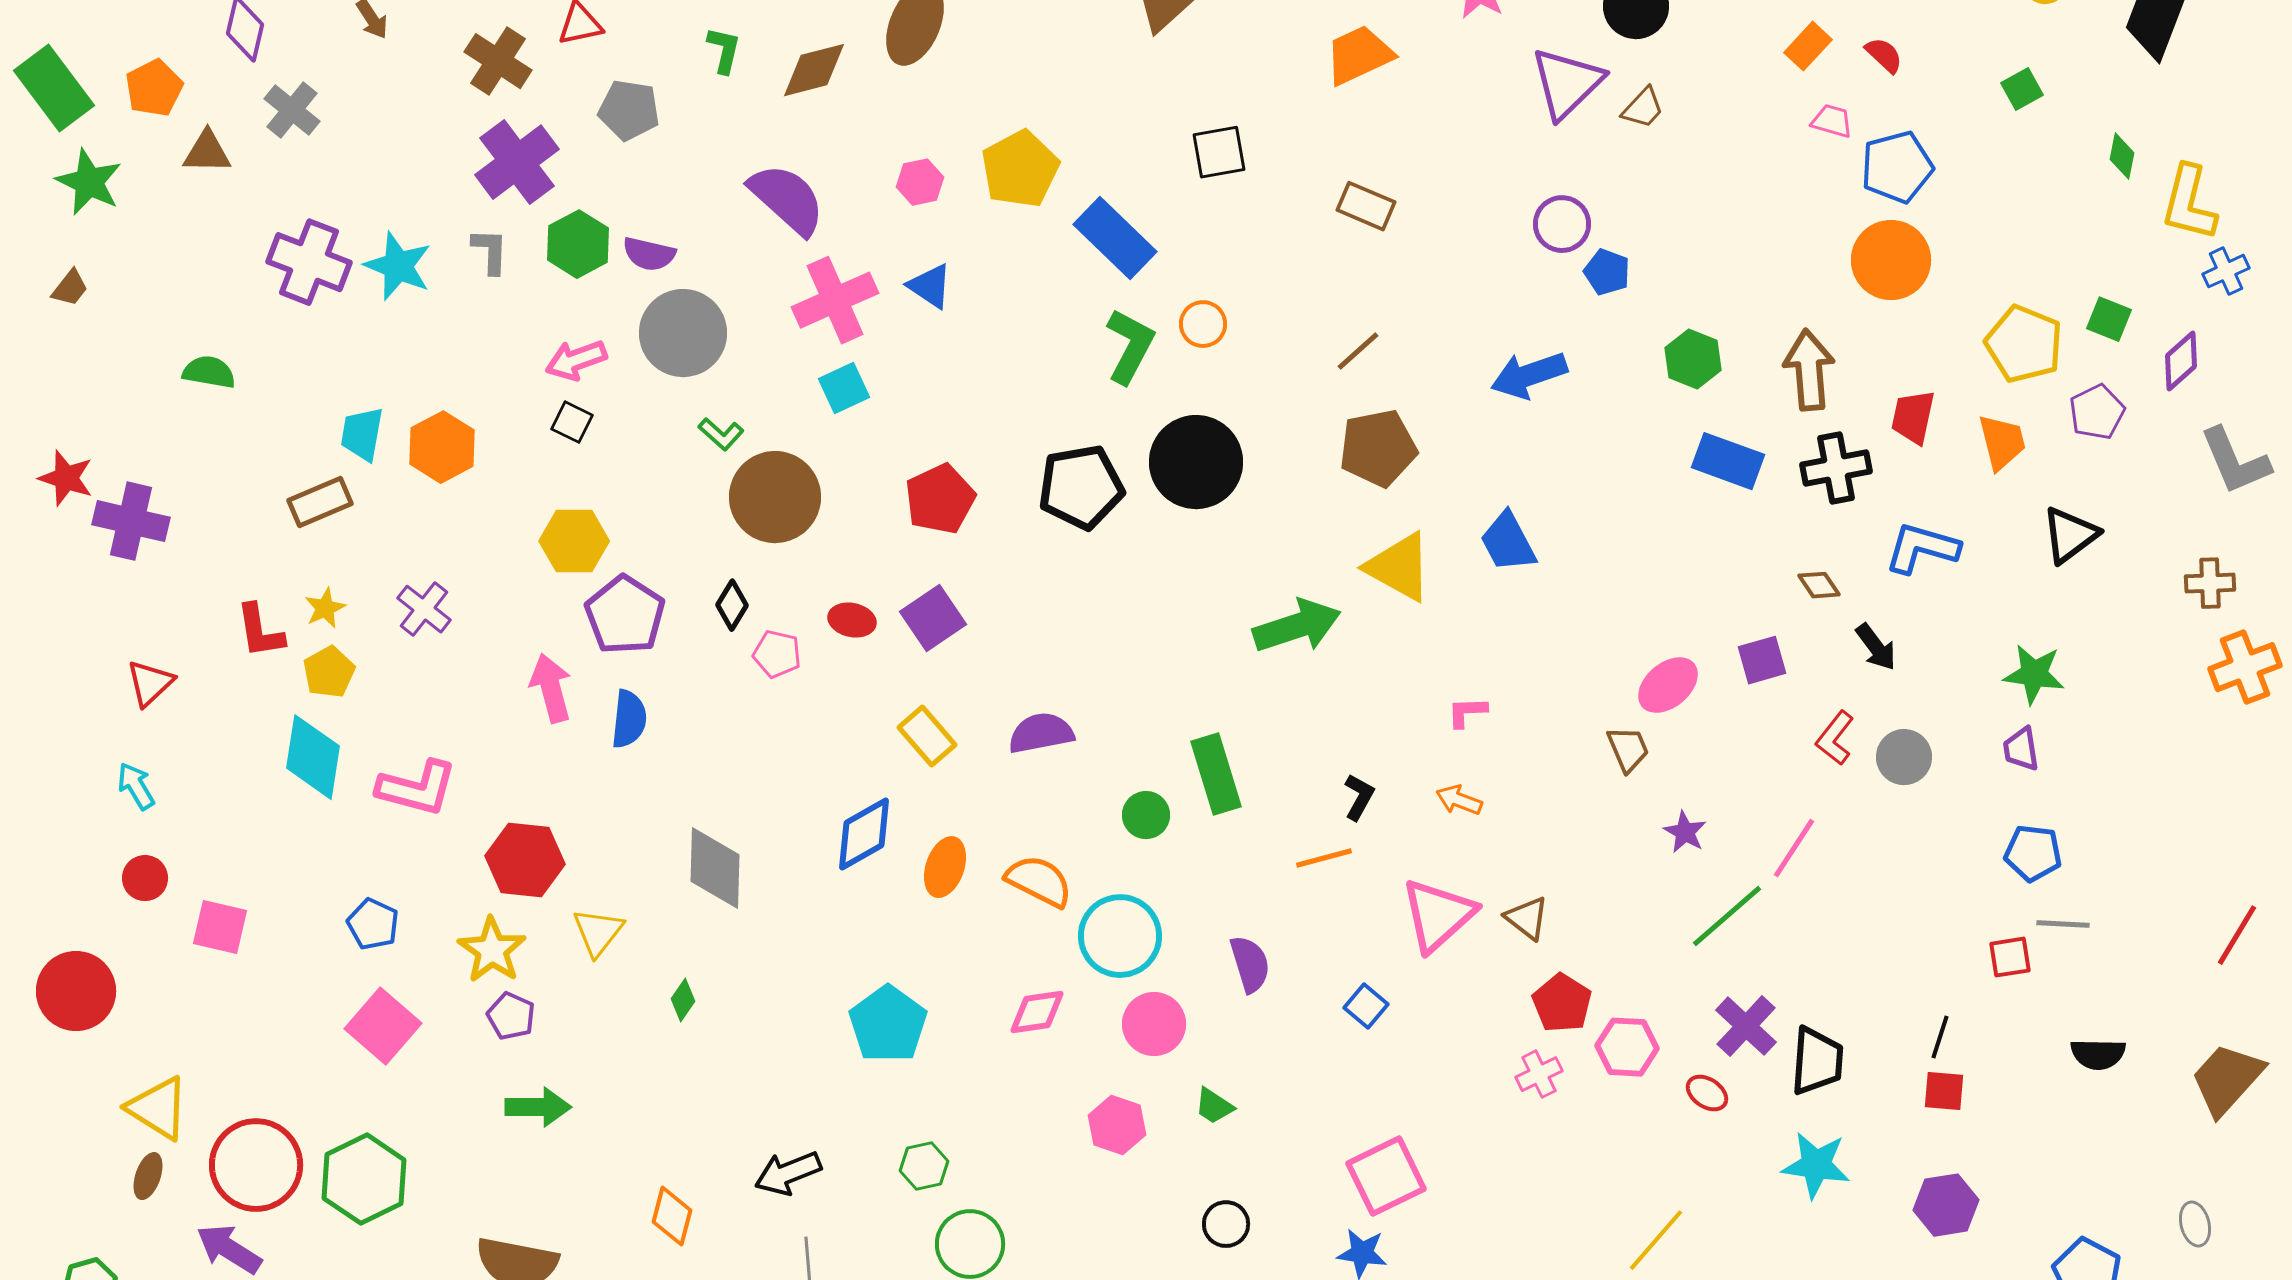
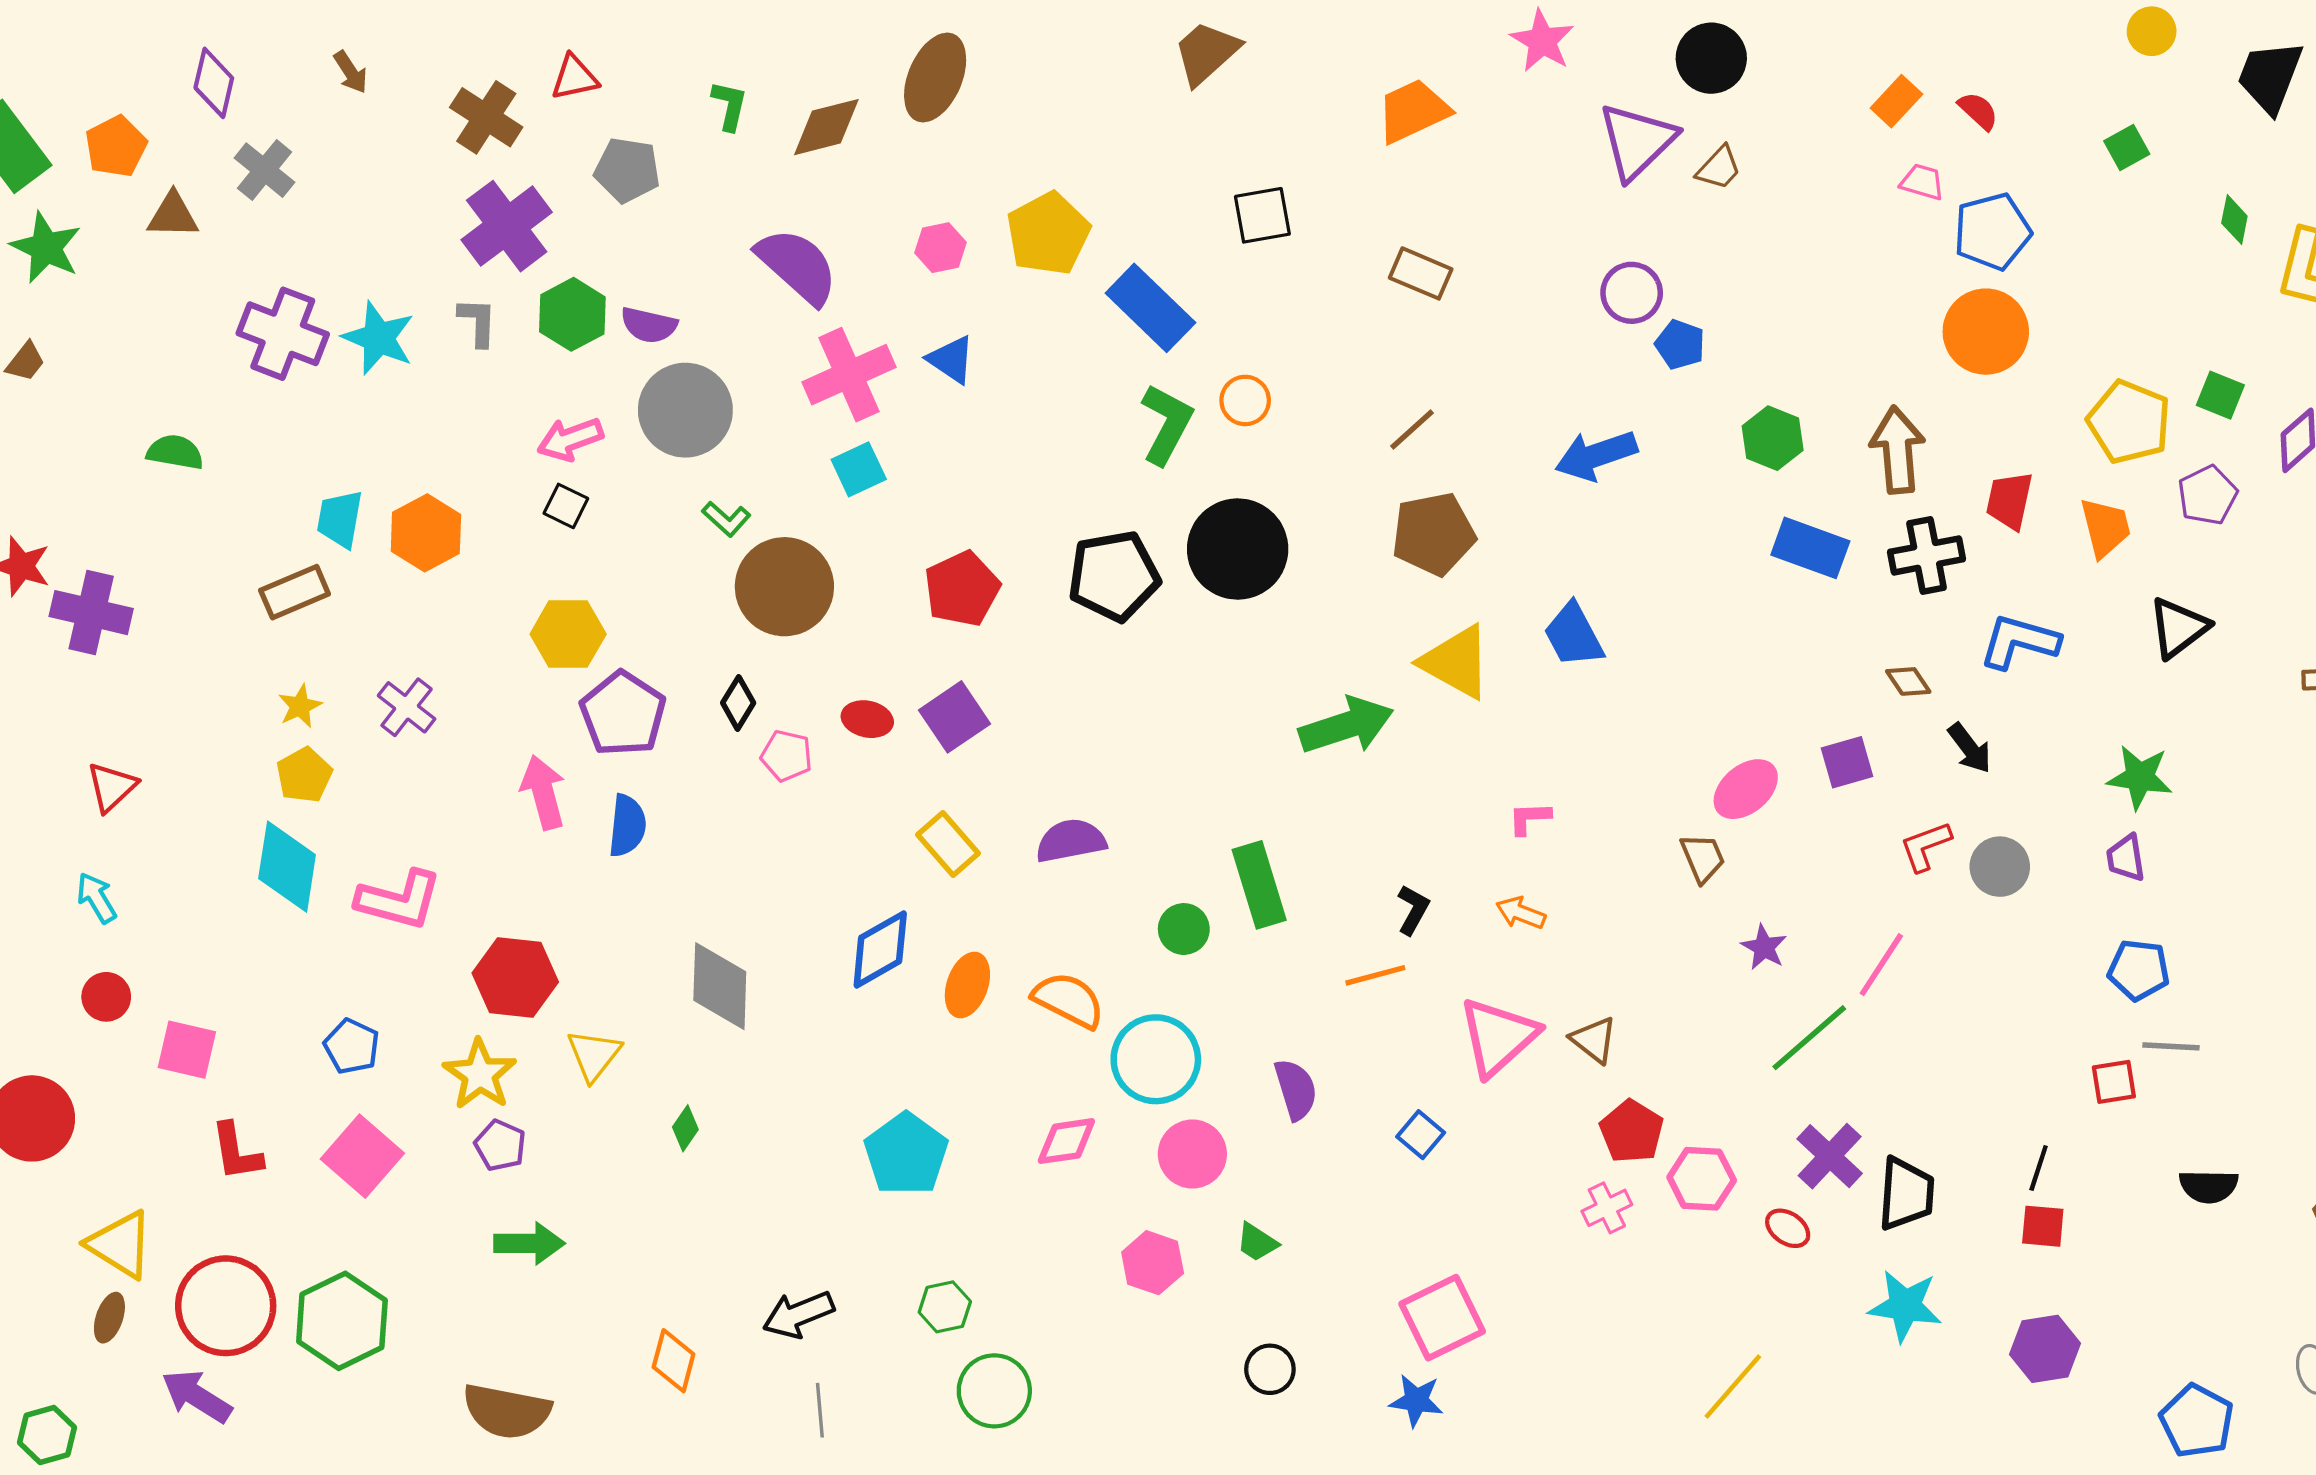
red L-shape: (260, 631) -> (236, 1152), moved
red L-shape: (1835, 738) -> (1925, 846), turned 32

